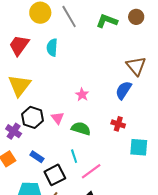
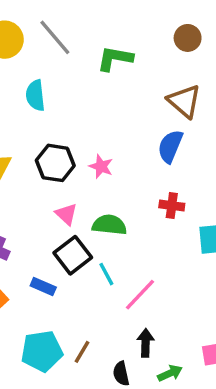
brown circle: (136, 17) -> (188, 38), moved
green L-shape: (107, 21) -> (115, 58), moved
black hexagon: (32, 117) -> (55, 163), moved
black square: (55, 175) -> (73, 255), moved

